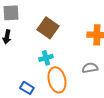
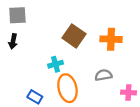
brown square: (48, 28) -> (74, 36), moved

